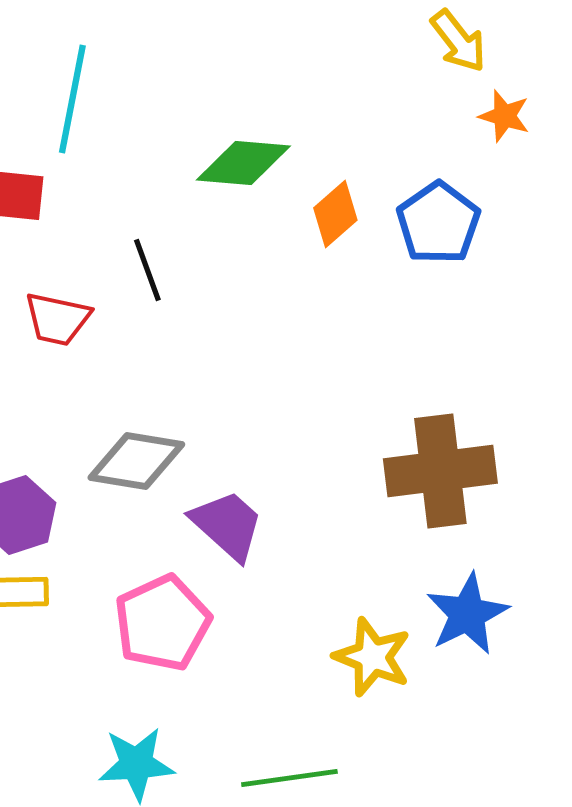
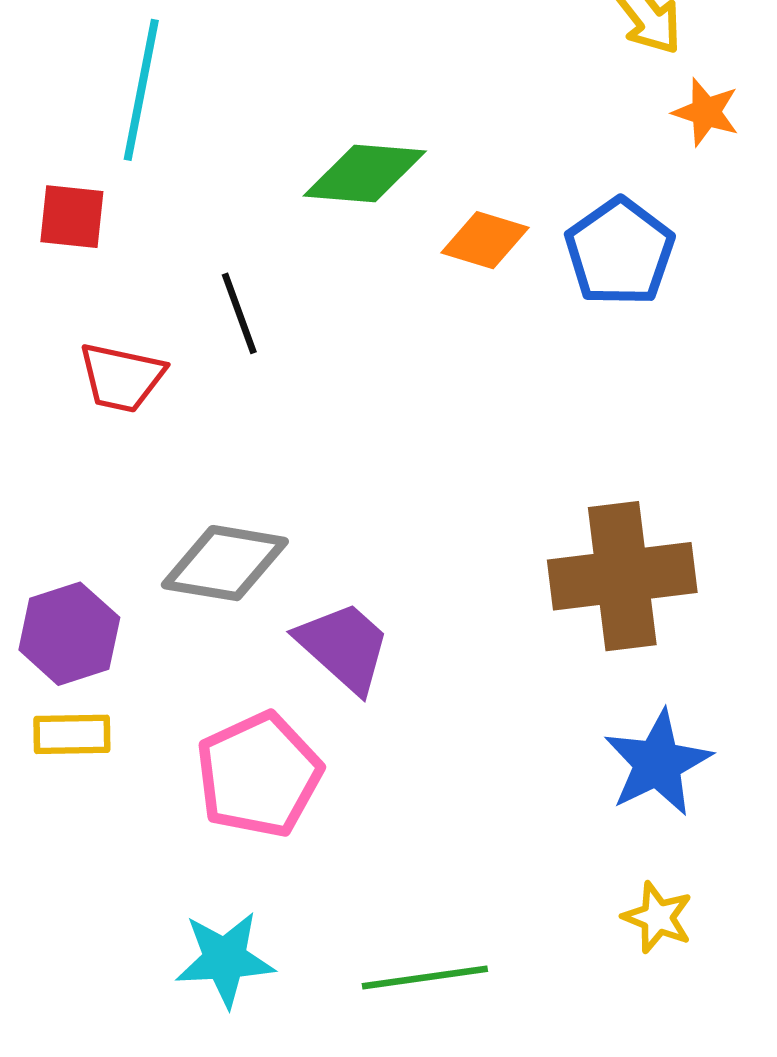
orange diamond: (335, 214) -> (485, 240), turned 58
yellow star: (372, 657) -> (658, 917), moved, size x0.7

